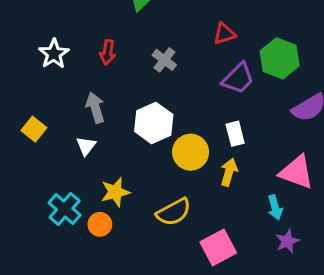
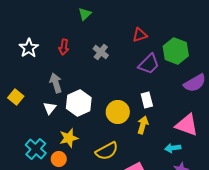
white hexagon: (154, 123) -> (79, 103), moved
cyan arrow: (275, 207) -> (173, 148), turned 98

